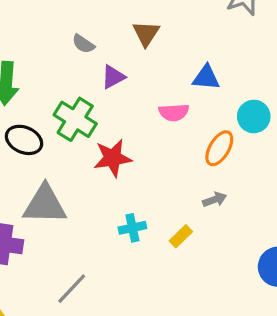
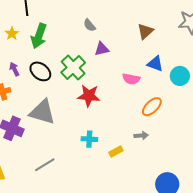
brown triangle: (146, 34) -> (145, 31), moved
cyan circle: (254, 116) -> (180, 76), moved

